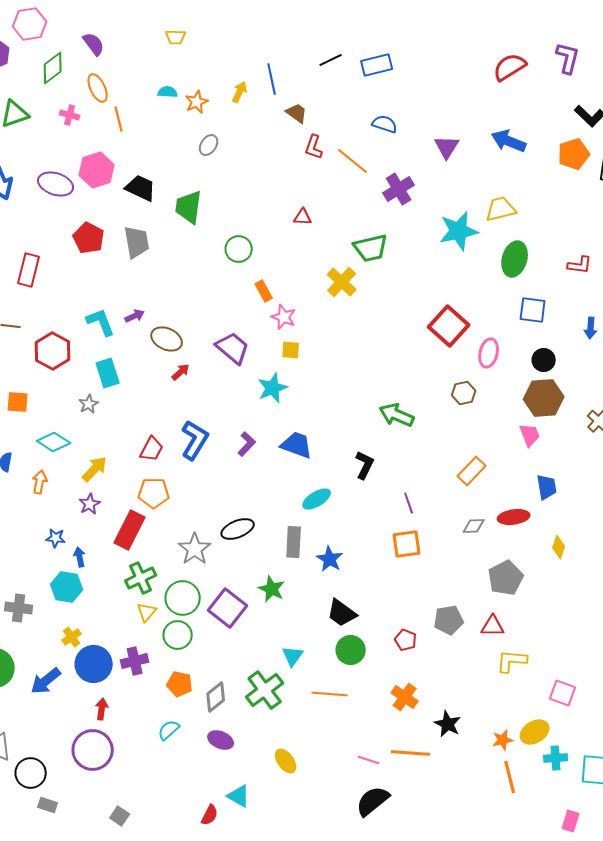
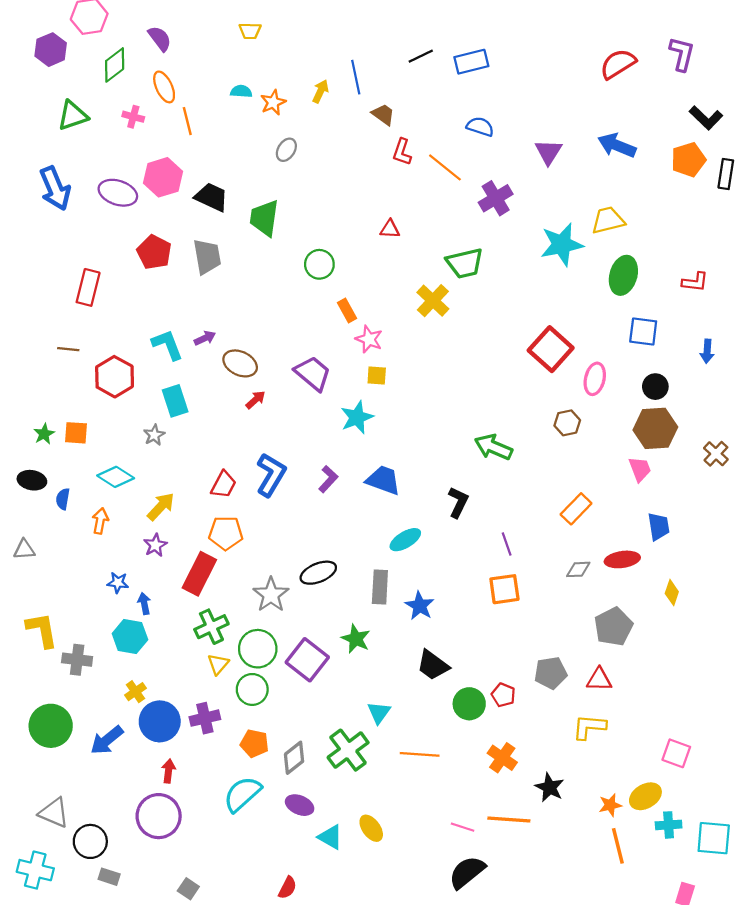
green circle: (351, 650) -> (469, 704), moved
yellow L-shape: (512, 661) -> (589, 727), moved
cyan semicircle: (169, 730) -> (242, 794), size x1.6
cyan triangle: (239, 796) -> (330, 837), moved

